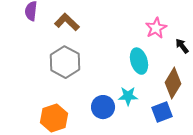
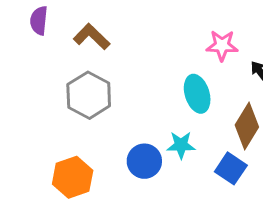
pink star: (156, 28) -> (222, 45), turned 30
blue square: (162, 112) -> (231, 168), turned -35

